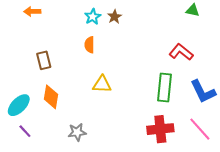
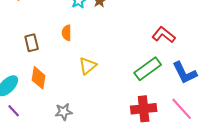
orange semicircle: (90, 45) -> (67, 33), moved
yellow triangle: (102, 84) -> (88, 66), turned -42
green rectangle: (164, 87) -> (148, 69), turned 48

